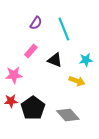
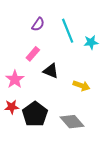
black triangle: (55, 60) -> (51, 71), moved
cyan star: (86, 60) -> (91, 42), moved
pink star: (14, 75) -> (15, 79), turned -30

